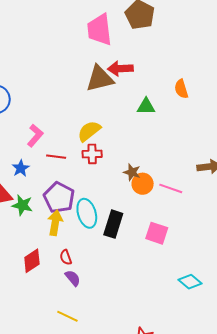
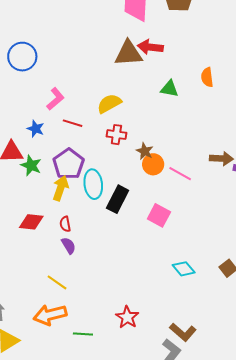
red cross: (92, 154) -> (116, 135), moved
blue star: (21, 168) -> (36, 129), turned -30
red diamond: (32, 261) -> (31, 222), turned 30

